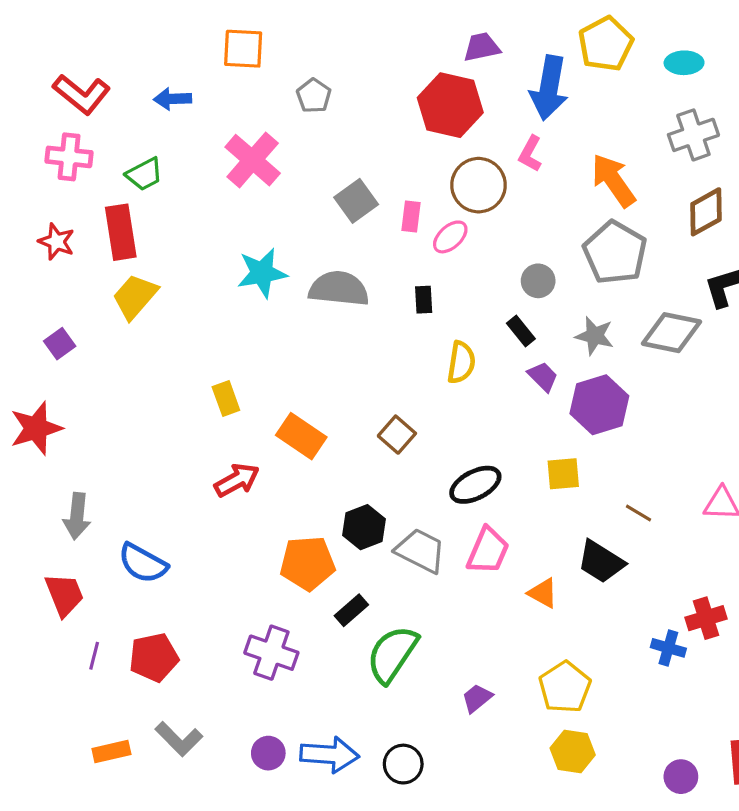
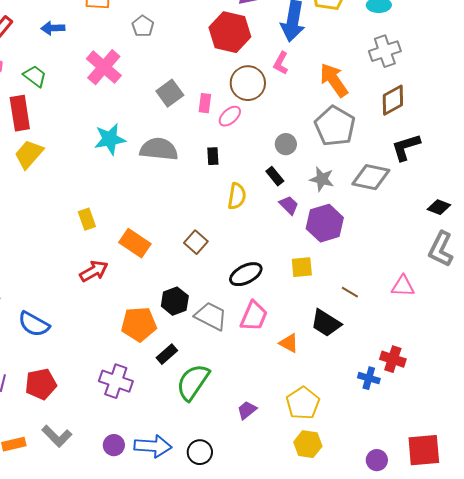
green trapezoid: (144, 174) -> (35, 76), turned -115
red cross: (706, 618) -> (393, 359), turned 35

